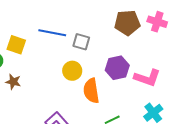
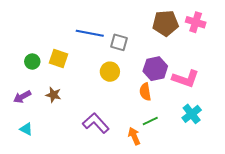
yellow square: (16, 45) -> (58, 58), moved
brown star: (13, 82) -> (53, 95), moved
orange semicircle: (91, 91) -> (145, 92), moved, size x0.7

